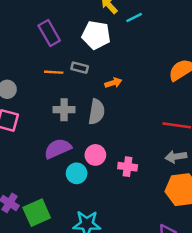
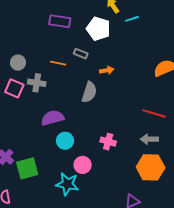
purple rectangle: (49, 33) -> (60, 21), turned -60
orange line: (54, 72) -> (58, 63), moved
gray cross: (64, 110) -> (37, 83), moved
pink circle: (95, 155) -> (83, 165), moved

